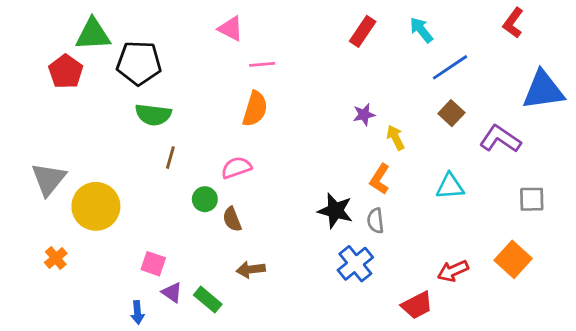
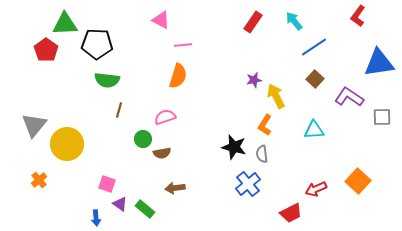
yellow arrow: (396, 138) -> (276, 96), size x1.4
gray square: (532, 199) -> (382, 117), moved
brown semicircle: (232, 219) -> (162, 153), turned -78

